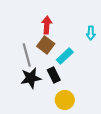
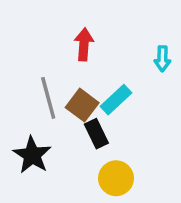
brown square: (46, 45) -> (82, 105), moved
black star: (31, 78) -> (32, 155), moved, turned -30

